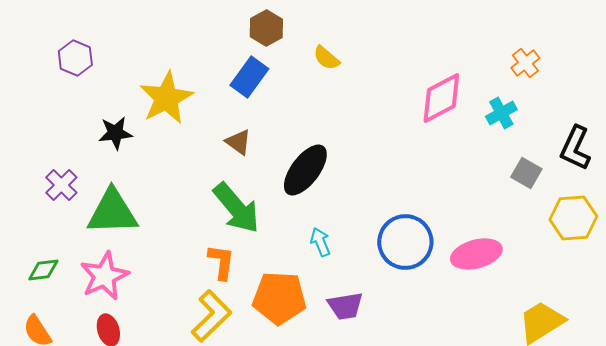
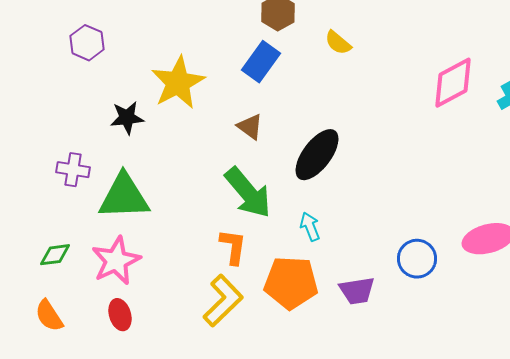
purple cross: (61, 185) -> (73, 170), turned -36
cyan arrow: (320, 242) -> (310, 227), moved
blue circle: (405, 242) -> (417, 259), moved, size x0.7

